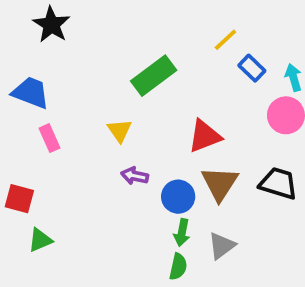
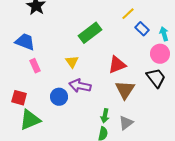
purple arrow: (135, 176) -> (80, 86), size x1.5
black trapezoid: (278, 183) -> (156, 78), moved, turned 35
blue circle: (178, 197) -> (59, 97), moved
green triangle: (40, 240) -> (30, 120), size x1.6

